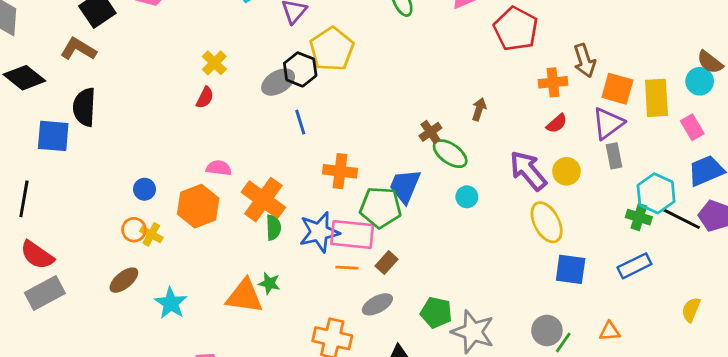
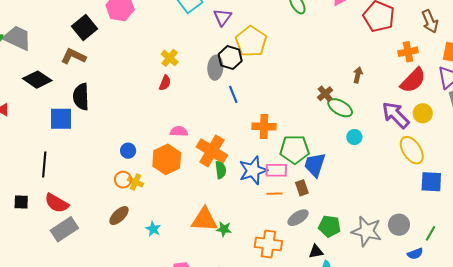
brown arrow: (585, 61) -> (430, 21), moved
gray ellipse: (278, 82) -> (215, 68), turned -50
red semicircle: (557, 123) -> (413, 80), size x1.8
blue trapezoid: (405, 186) -> (315, 165), moved
pink rectangle: (352, 235) -> (276, 170), size x0.7
brown rectangle: (386, 263) -> (302, 188), turned -56
green star: (269, 283) -> (224, 229), moved
cyan star: (171, 303) -> (153, 229), size x0.7
green pentagon: (436, 312) -> (330, 226), moved
gray circle: (547, 331) -> (399, 225), moved

